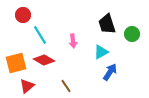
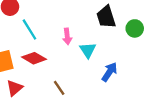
cyan triangle: (101, 52) -> (88, 50), moved, turned -35

